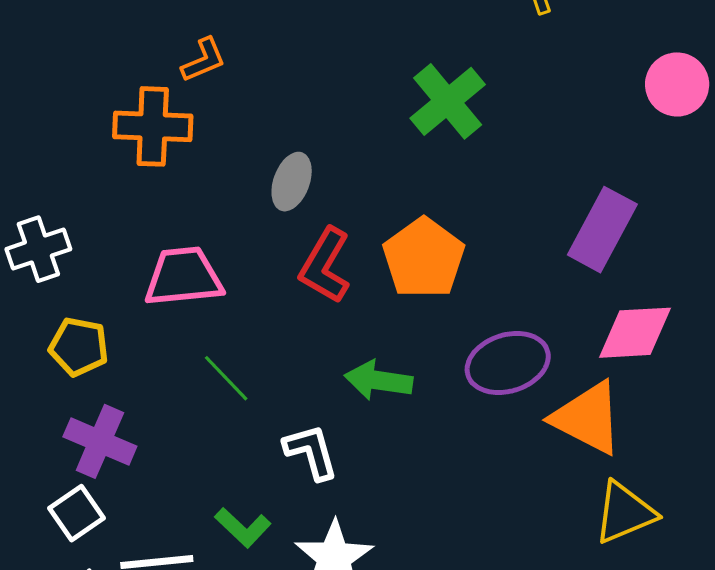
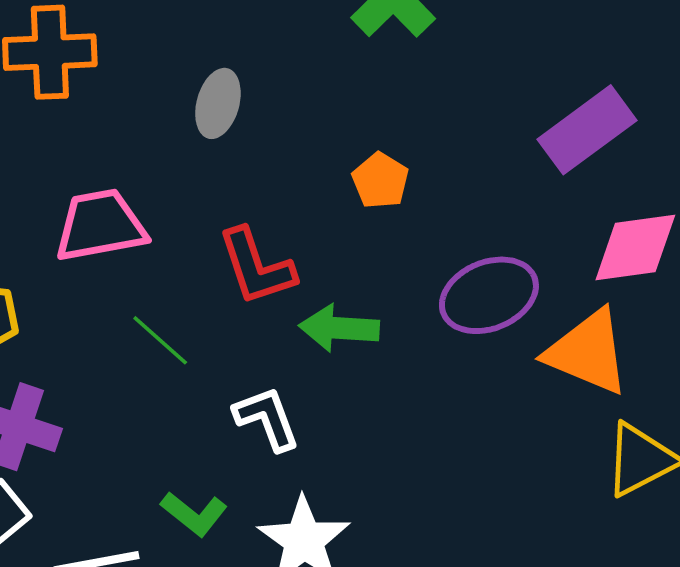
purple rectangle: (602, 230) -> (587, 130), turned 30
orange pentagon: (424, 258) -> (380, 181), size x0.6
red L-shape: (325, 266) -> (256, 267), moved, turned -44

